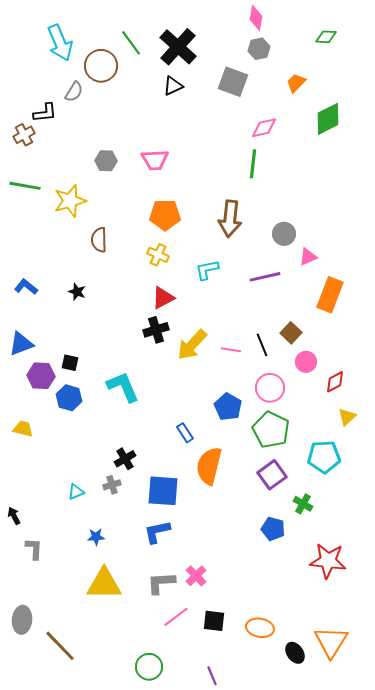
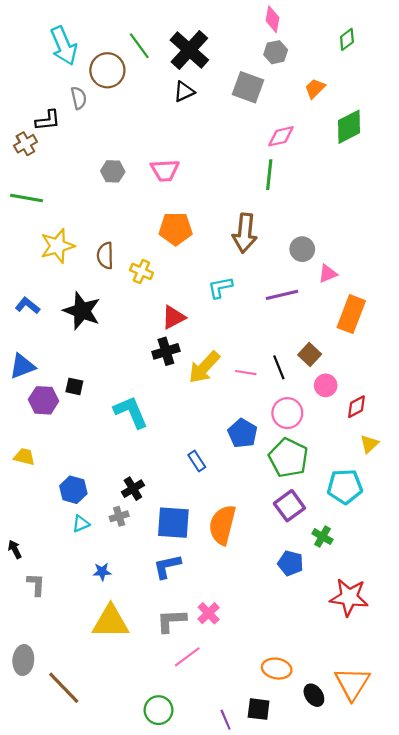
green diamond: (326, 37) -> (347, 39), turned -40
gray semicircle: (74, 92) -> (79, 98), turned -45
yellow star: (70, 201) -> (57, 246), moved
yellow cross: (158, 255) -> (141, 271), moved
black star: (77, 292) -> (82, 311), size x2.0
blue hexagon: (69, 398) -> (73, 490), moved
orange semicircle: (209, 466) -> (222, 525), moved
black square: (214, 621) -> (259, 709), moved

